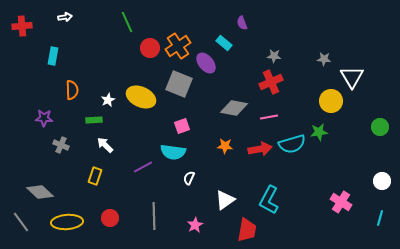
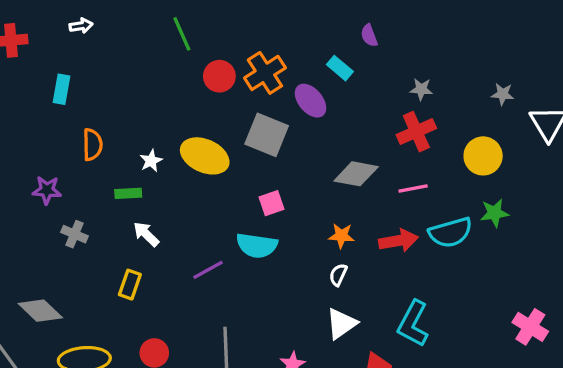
yellow circle: (331, 101) -> (483, 156), moved
white semicircle: (189, 178) -> (338, 275), moved

